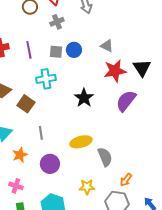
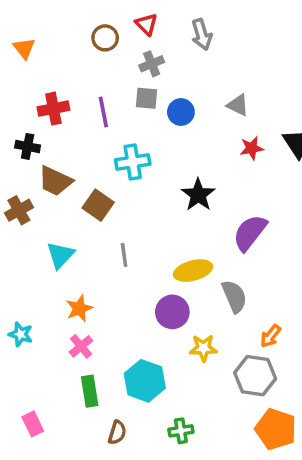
gray square: (56, 52) -> (146, 98), moved
red star: (115, 71) -> (252, 148), size x0.6
purple semicircle: (126, 101) -> (250, 233), moved
orange star: (20, 155) -> (79, 308), moved
purple circle: (50, 164) -> (172, 312), moved
pink cross: (16, 186) -> (81, 346), turned 32

